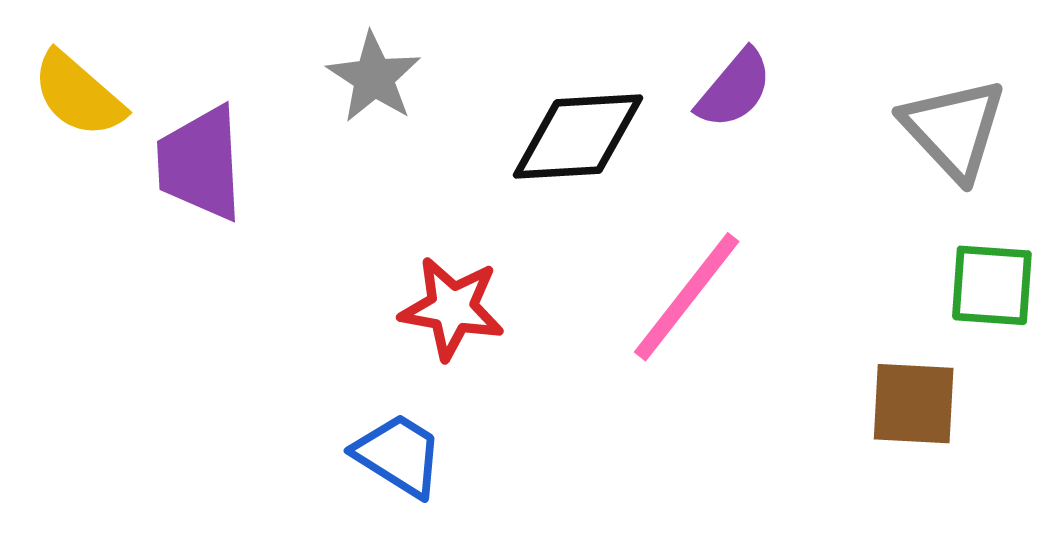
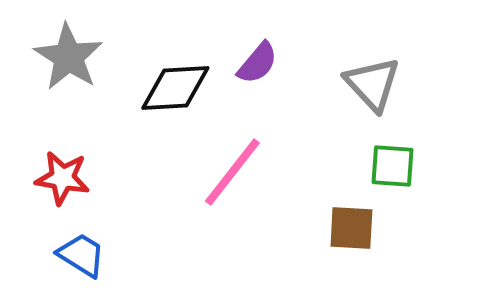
gray star: (374, 77) -> (68, 57), size x1.4
red star: (452, 308) -> (62, 178), moved

